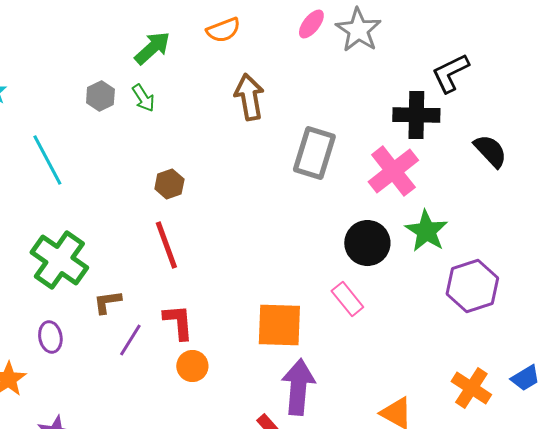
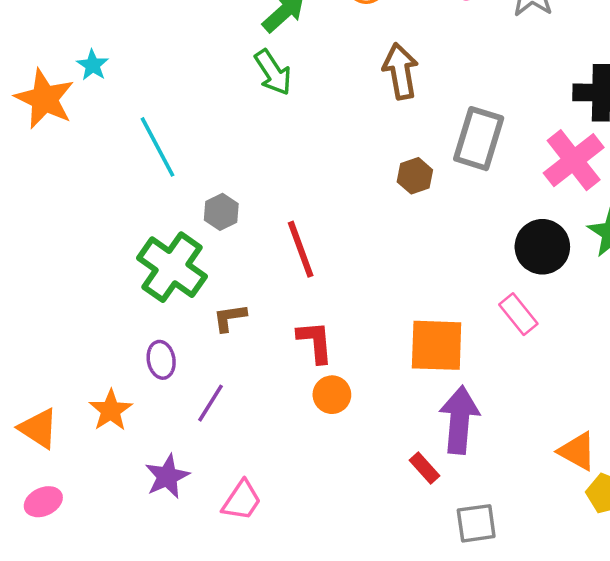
gray hexagon: (100, 96) -> (221, 212), moved
green arrow: (143, 98) -> (273, 72), size x1.4
brown hexagon: (169, 184) -> (415, 176), moved
purple line: (130, 340) -> (210, 403), moved

